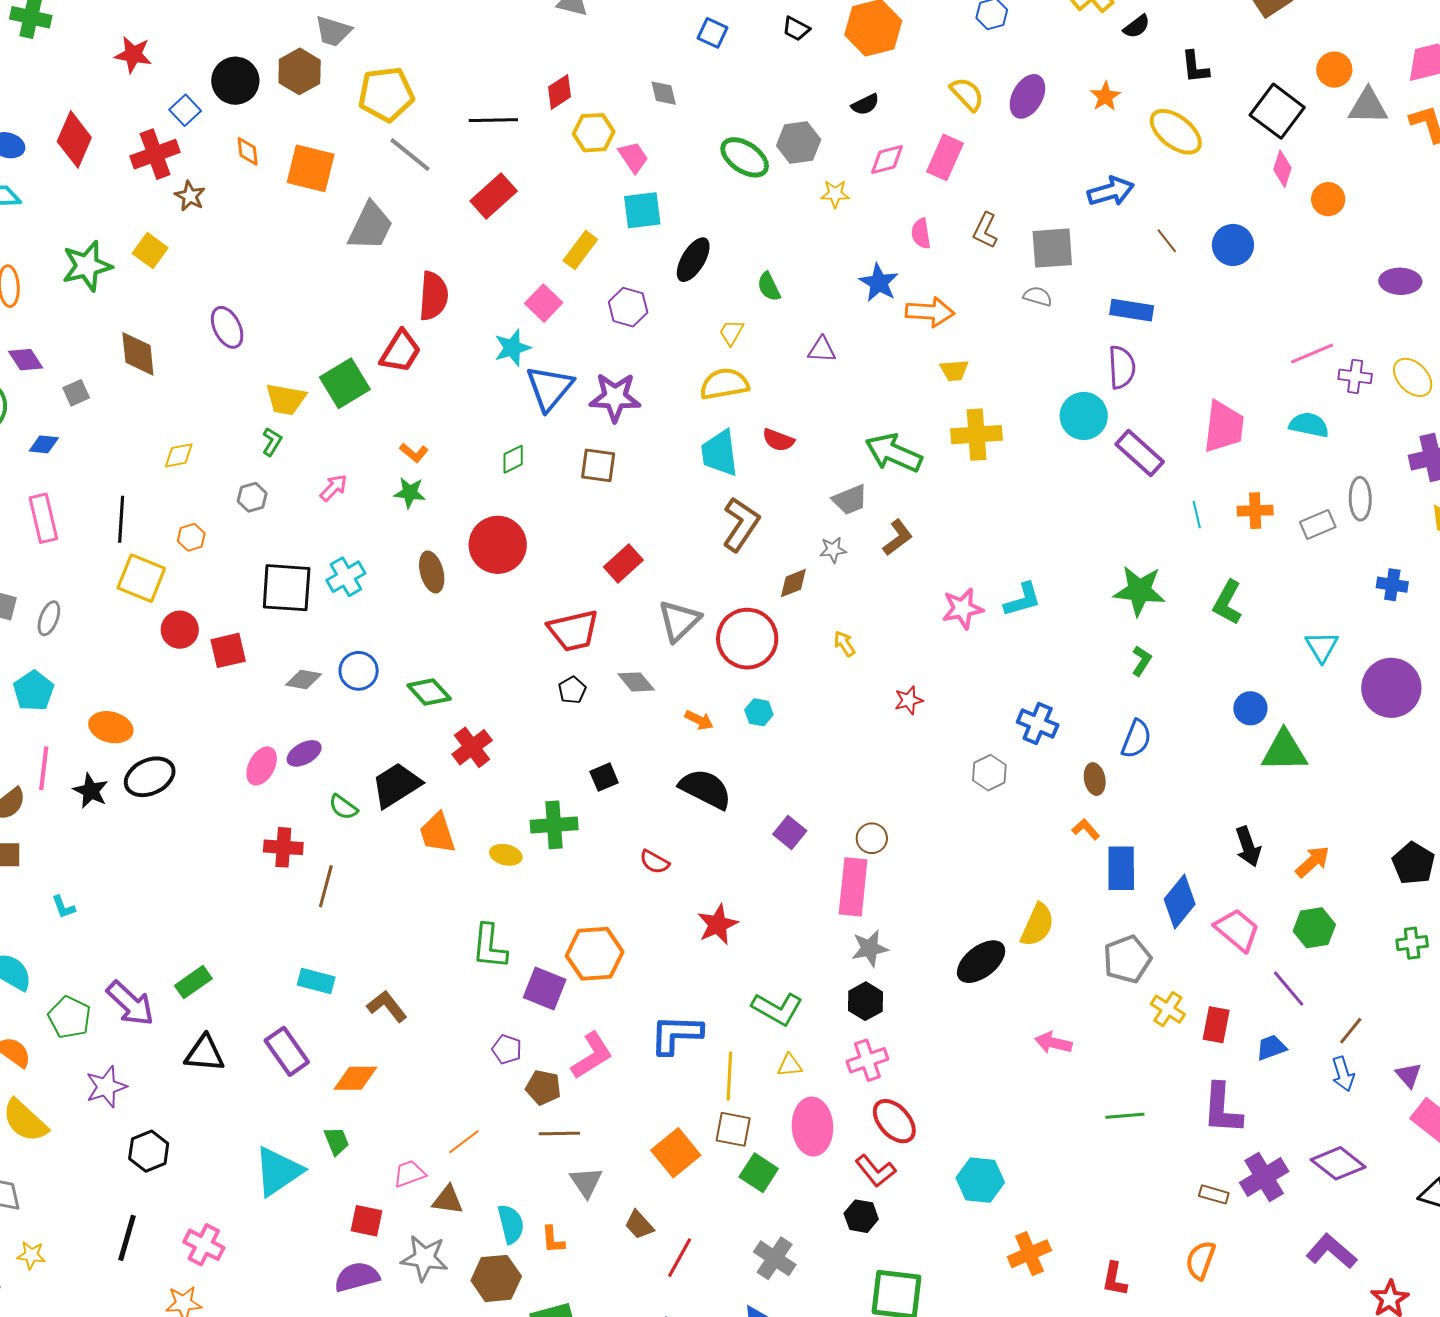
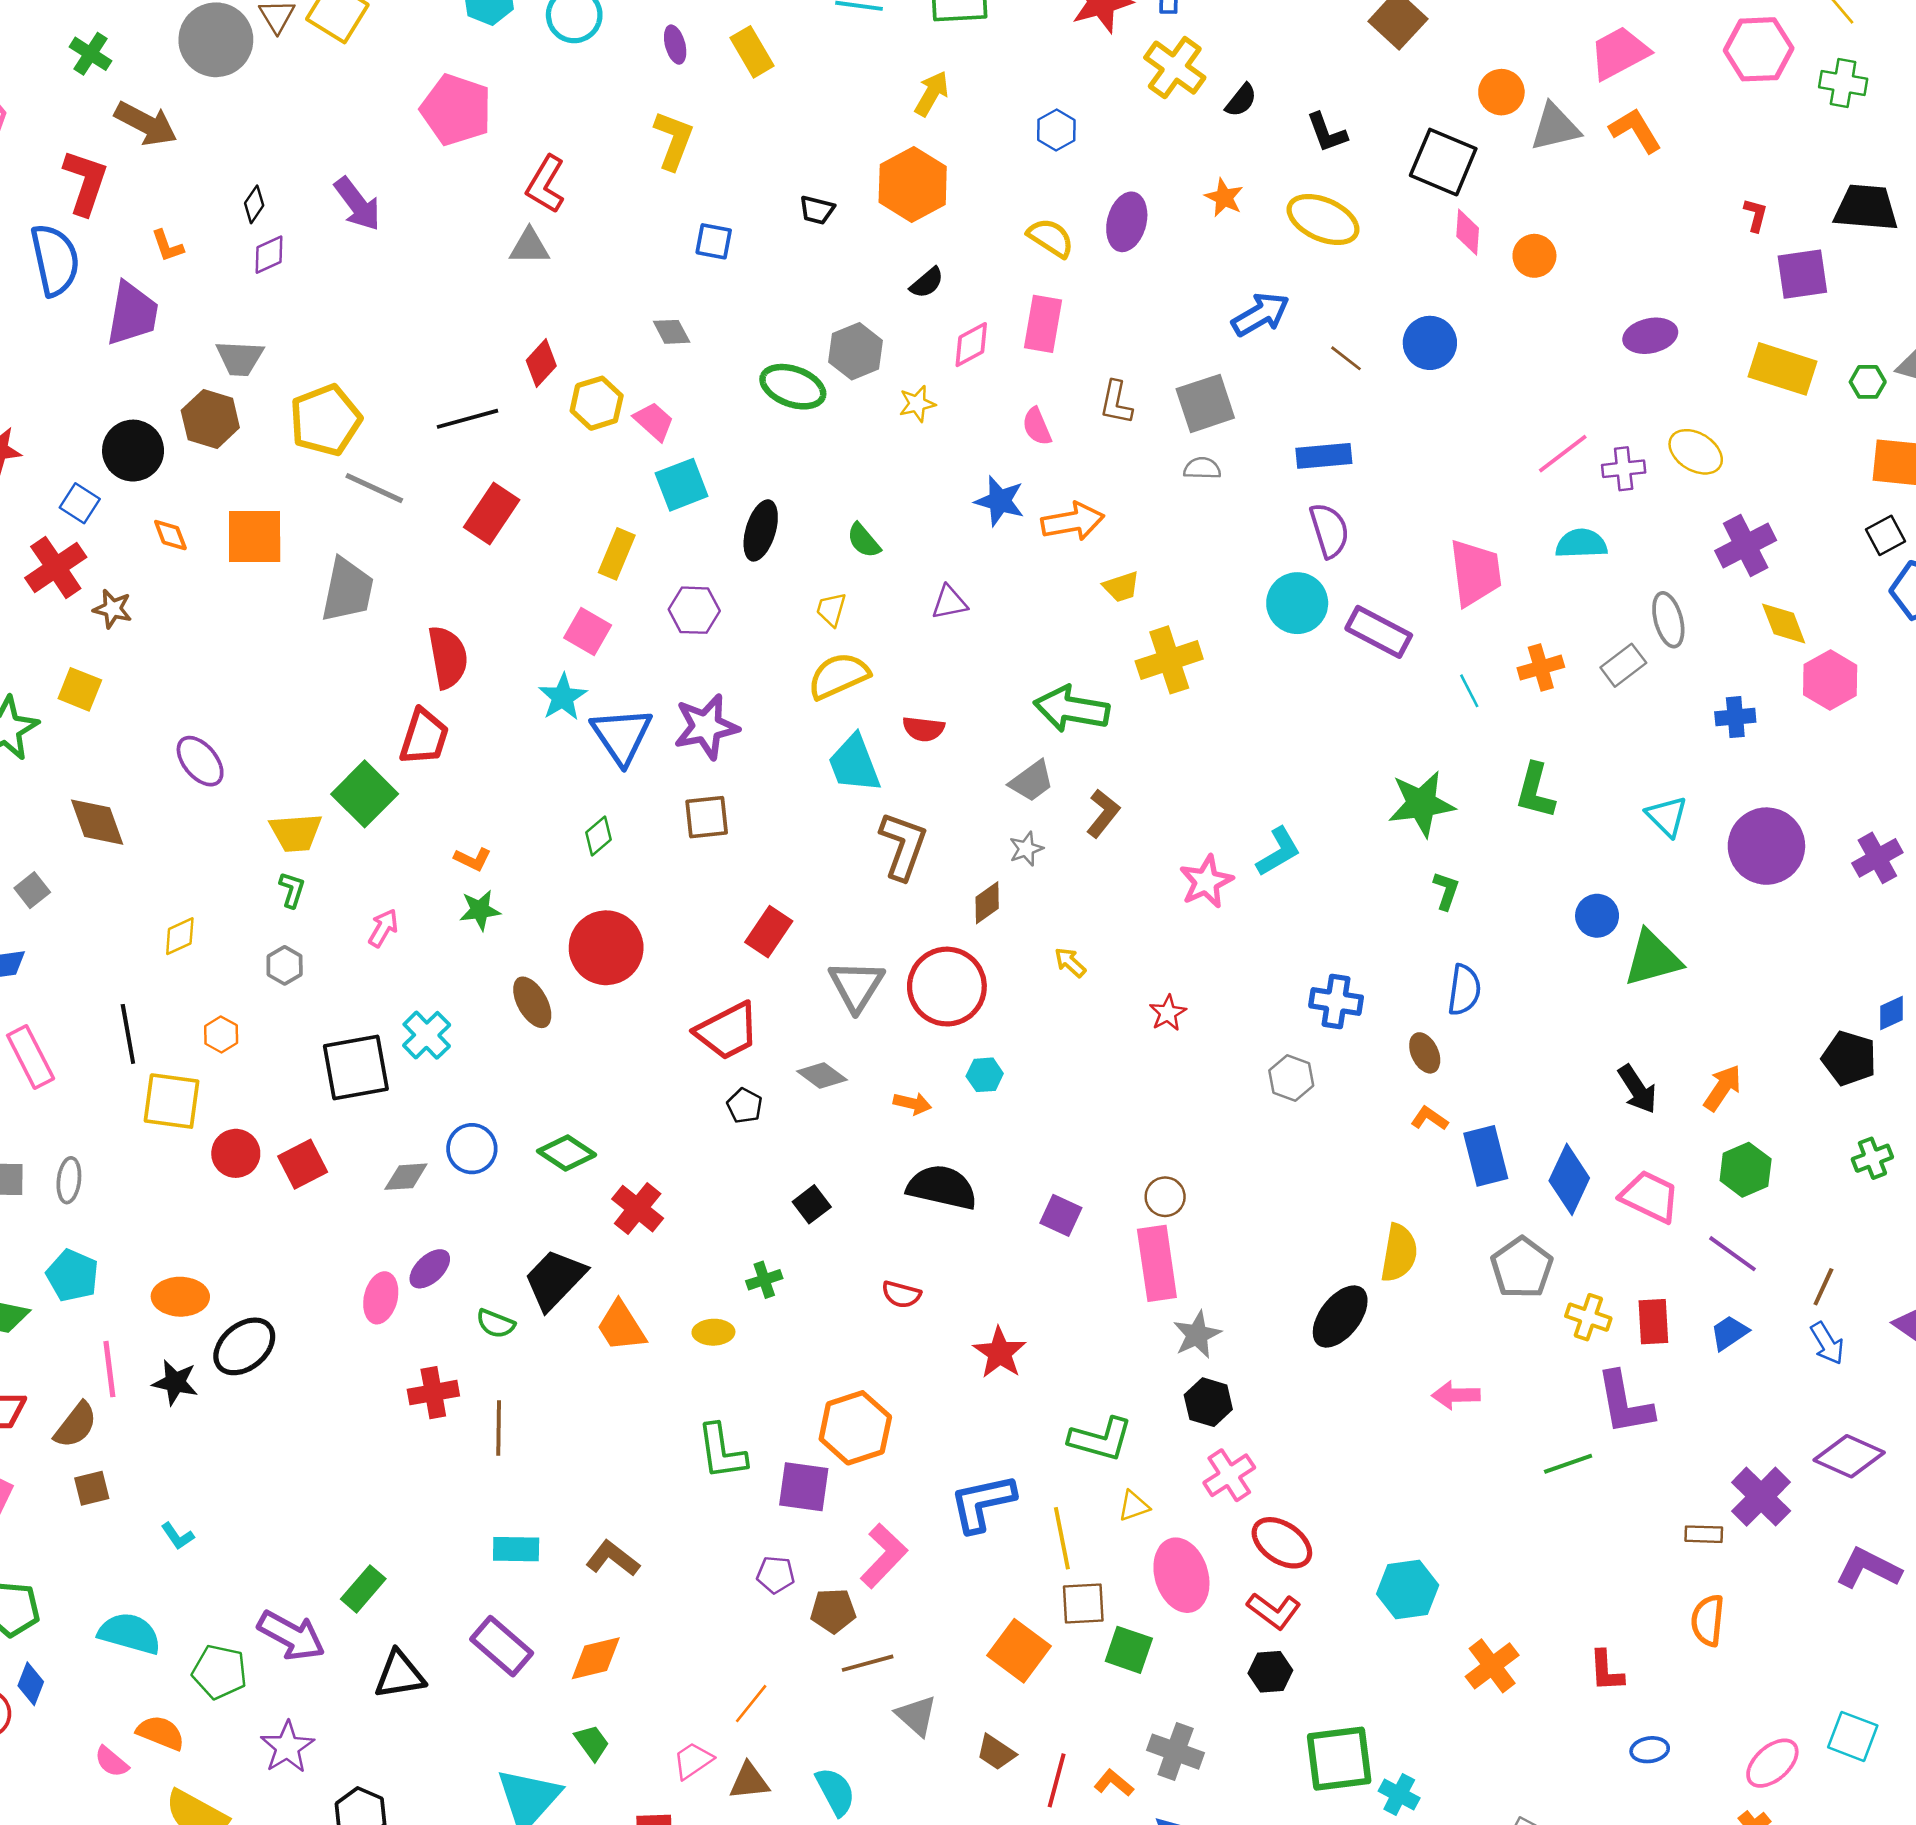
green cross: (554, 825) -> (764, 1280), size x0.6
purple L-shape: (1222, 1109) -> (1625, 1403), moved
orange L-shape: (553, 1240) -> (1114, 1783), moved, turned 148

